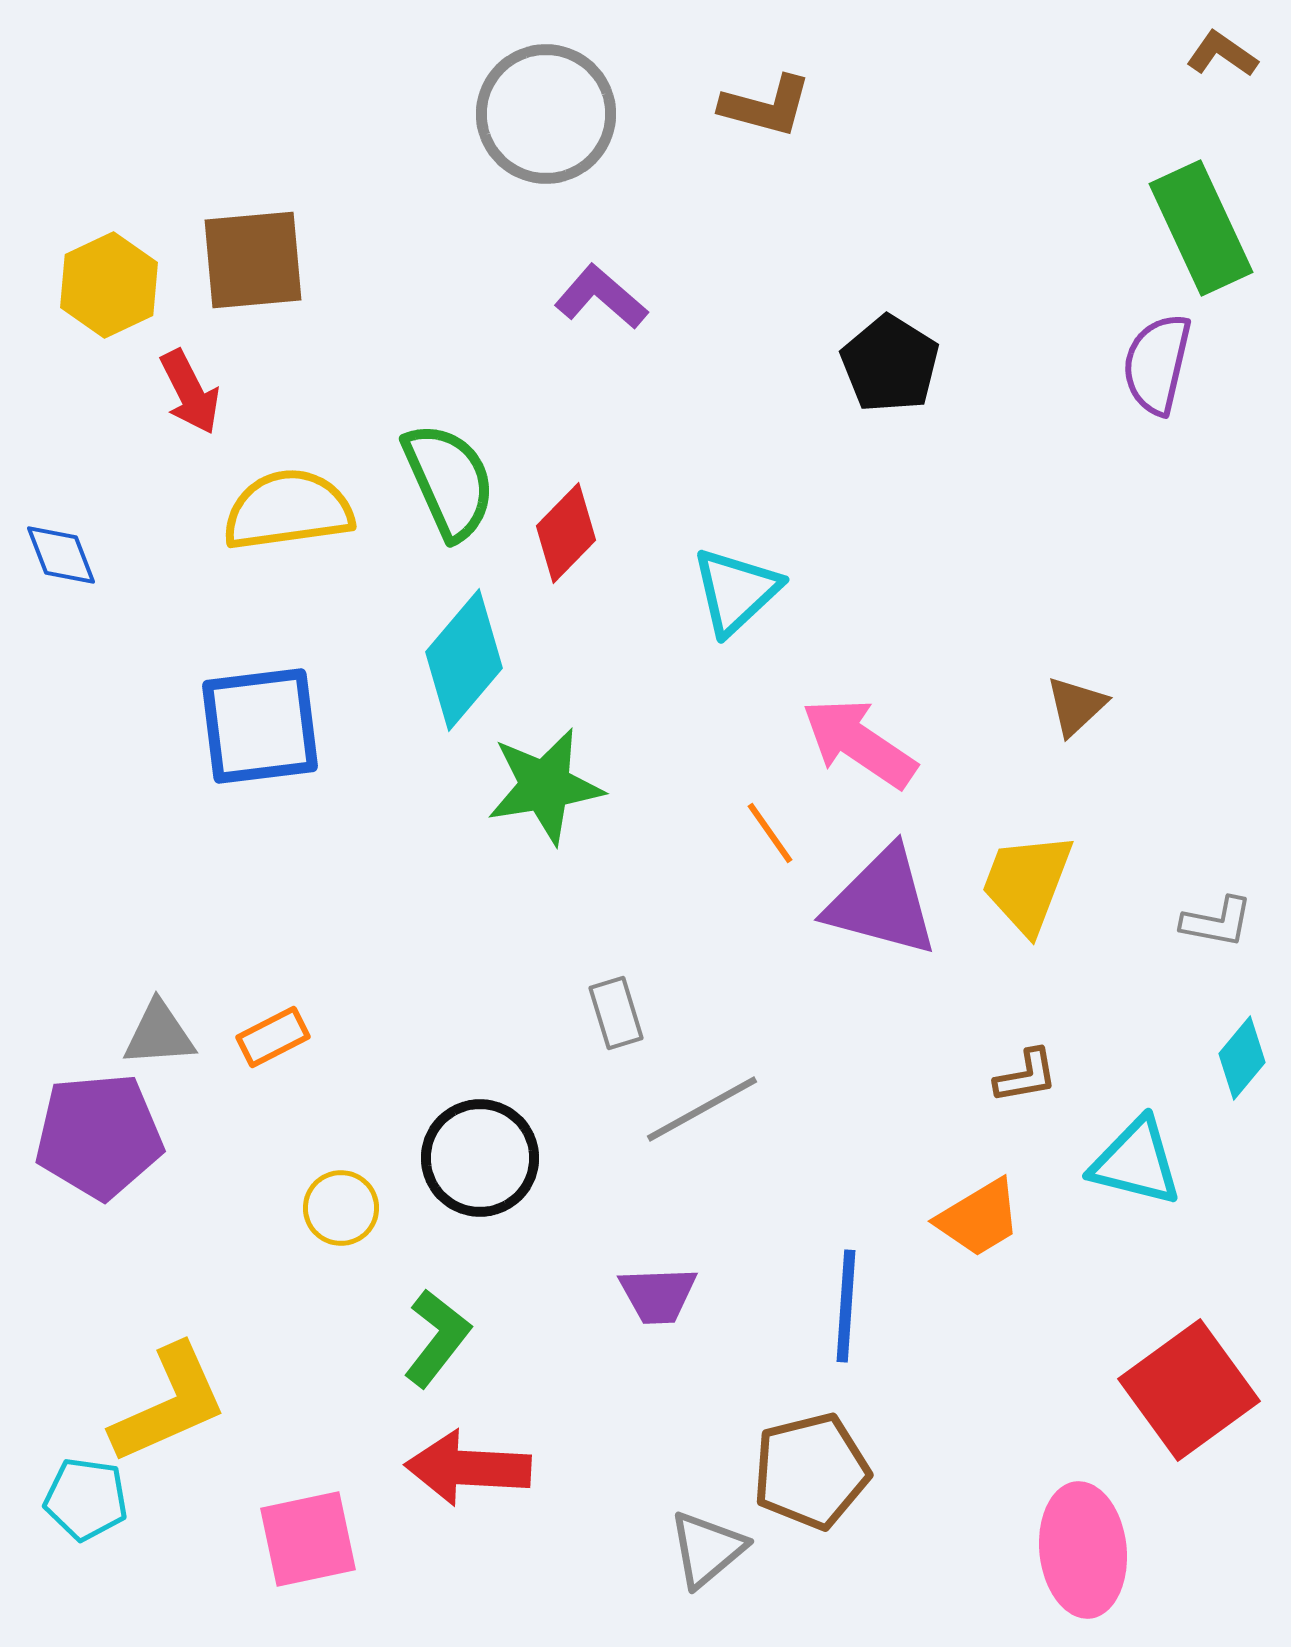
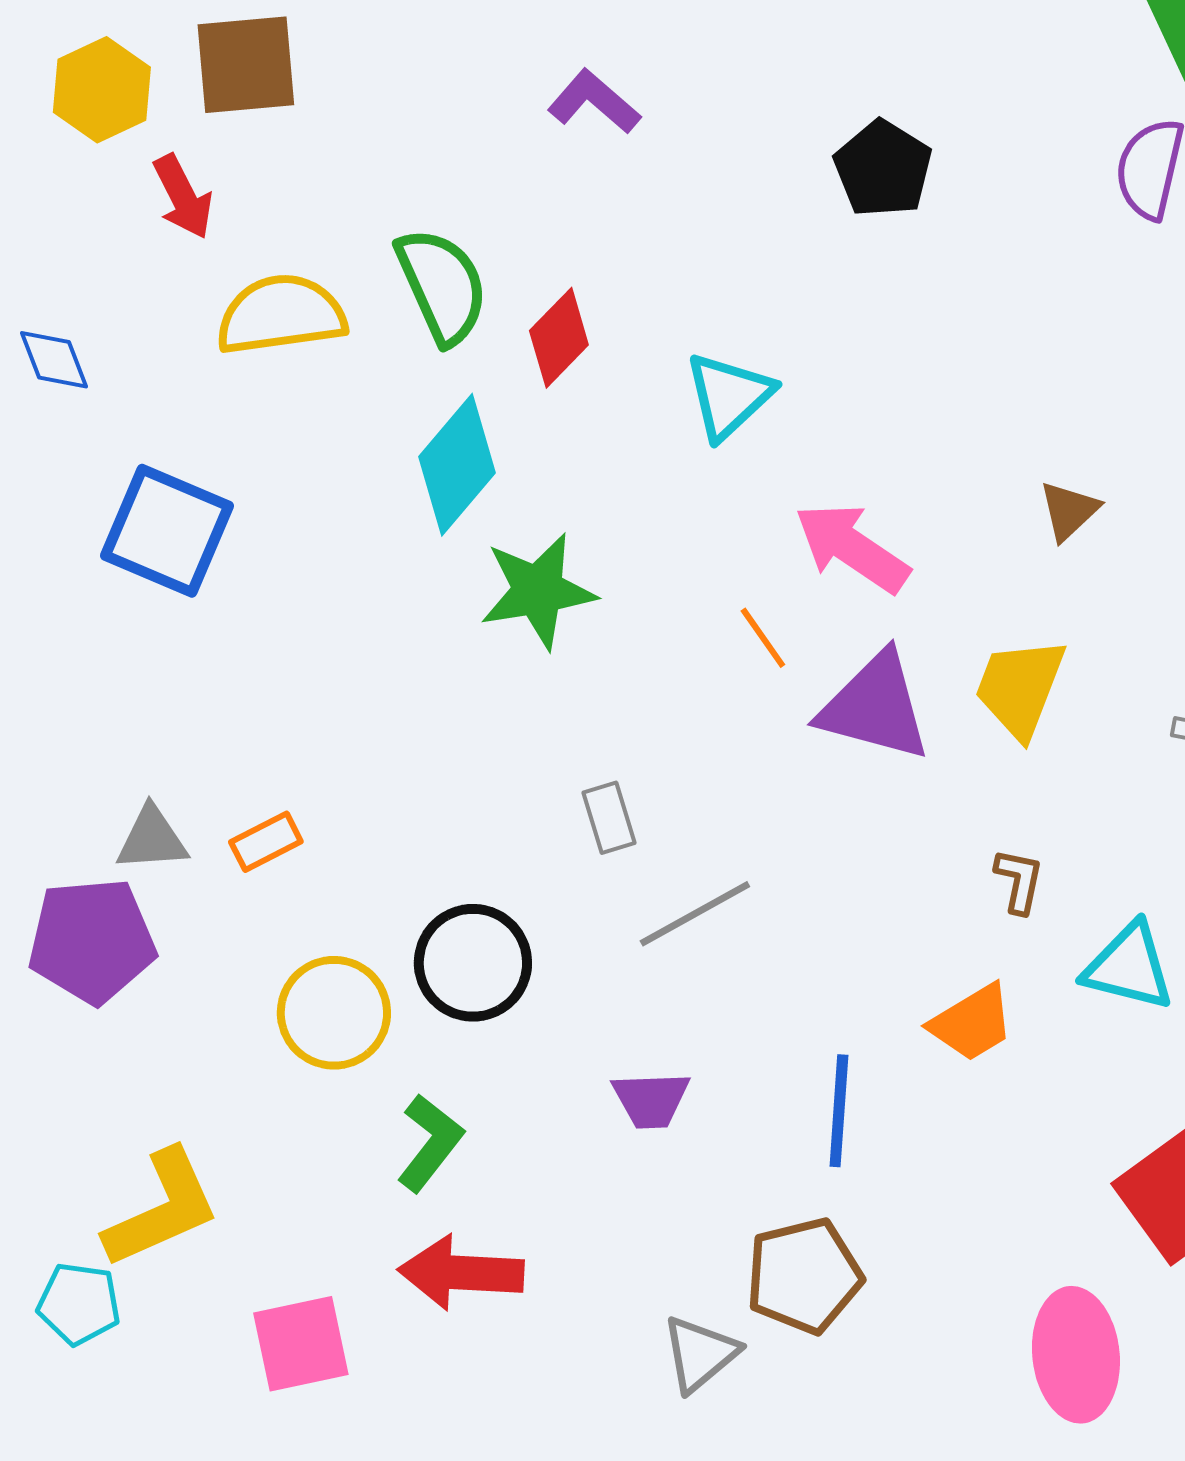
blue square: (260, 726) -> (167, 531), moved, turned 30
brown L-shape: (1026, 1076) -> (1019, 881), turned -68
yellow circle: (341, 1208) -> (334, 1013), size x1.5

